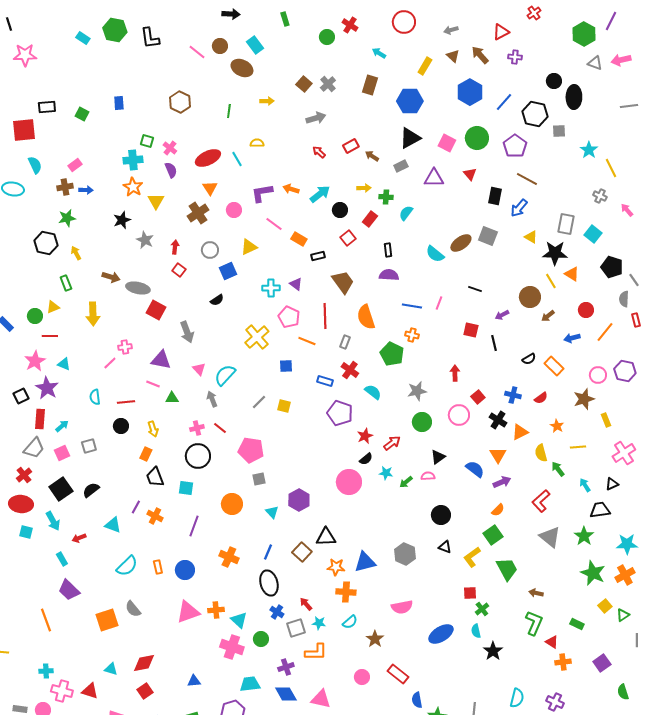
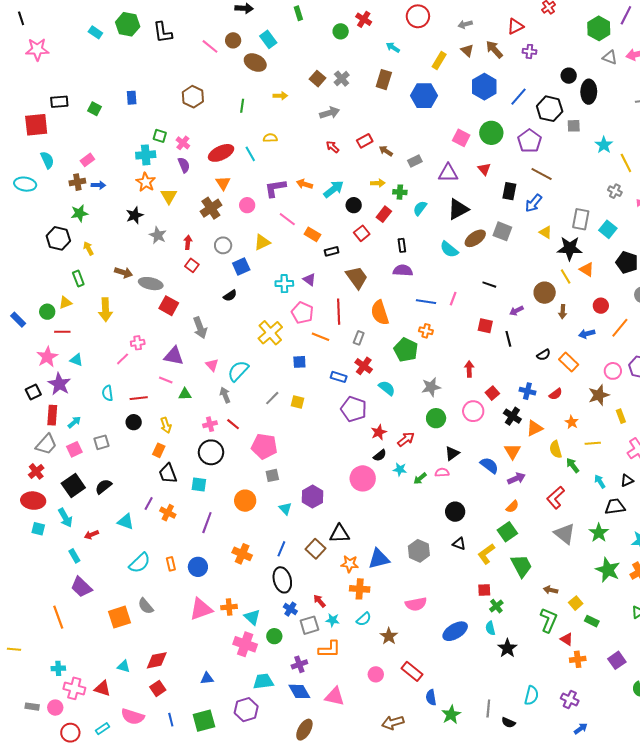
black triangle: (410, 138) -> (458, 209), moved
brown arrow: (548, 316) -> (563, 312), turned -48
yellow square: (605, 606) -> (576, 603), moved

